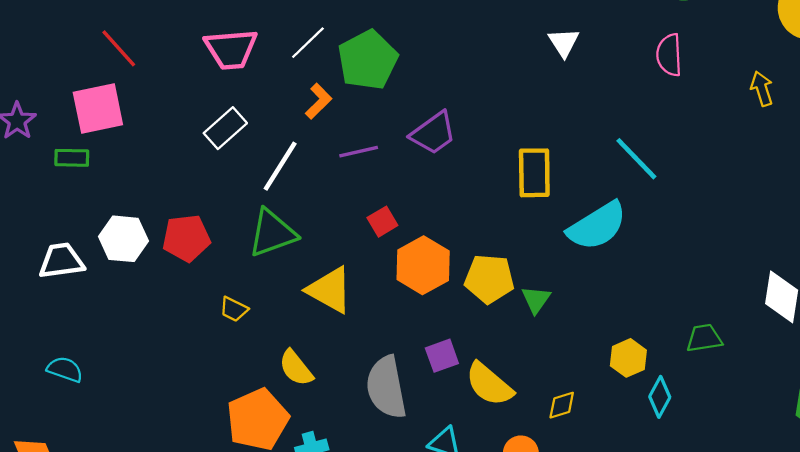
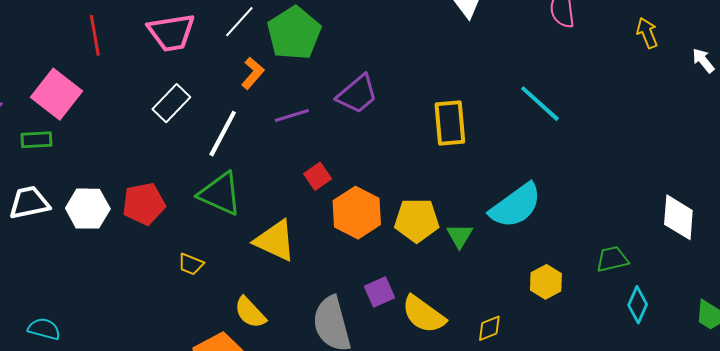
red line: (119, 48) -> (95, 35), moved, turned 36
pink square: (98, 108) -> (57, 94), turned -36
cyan semicircle: (597, 226) -> (516, 206), moved
green triangle: (272, 233) -> (220, 194), turned 48
white trapezoid: (61, 261) -> (29, 203), moved
cyan diamond: (660, 397) -> (638, 305), moved

